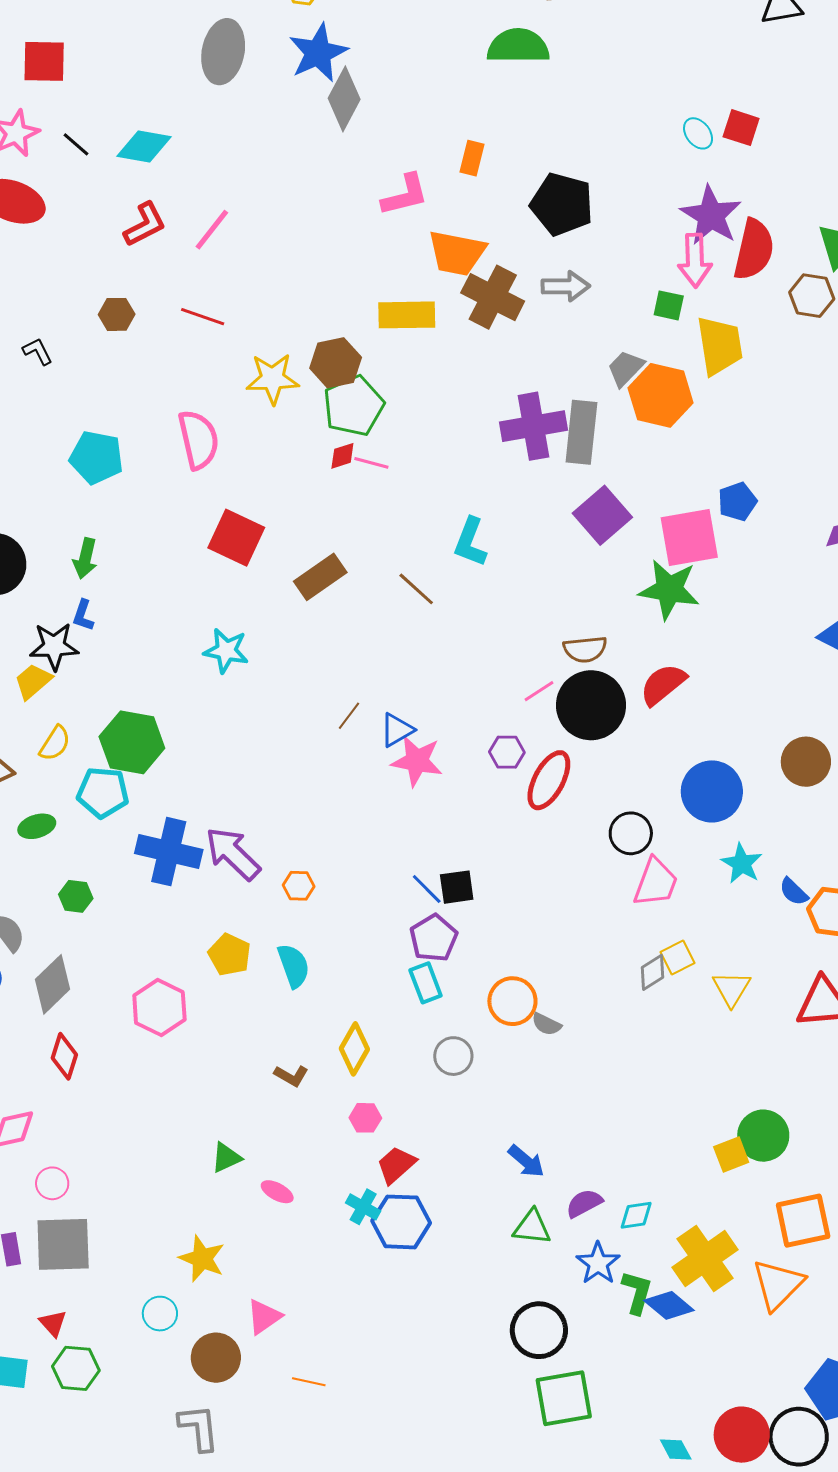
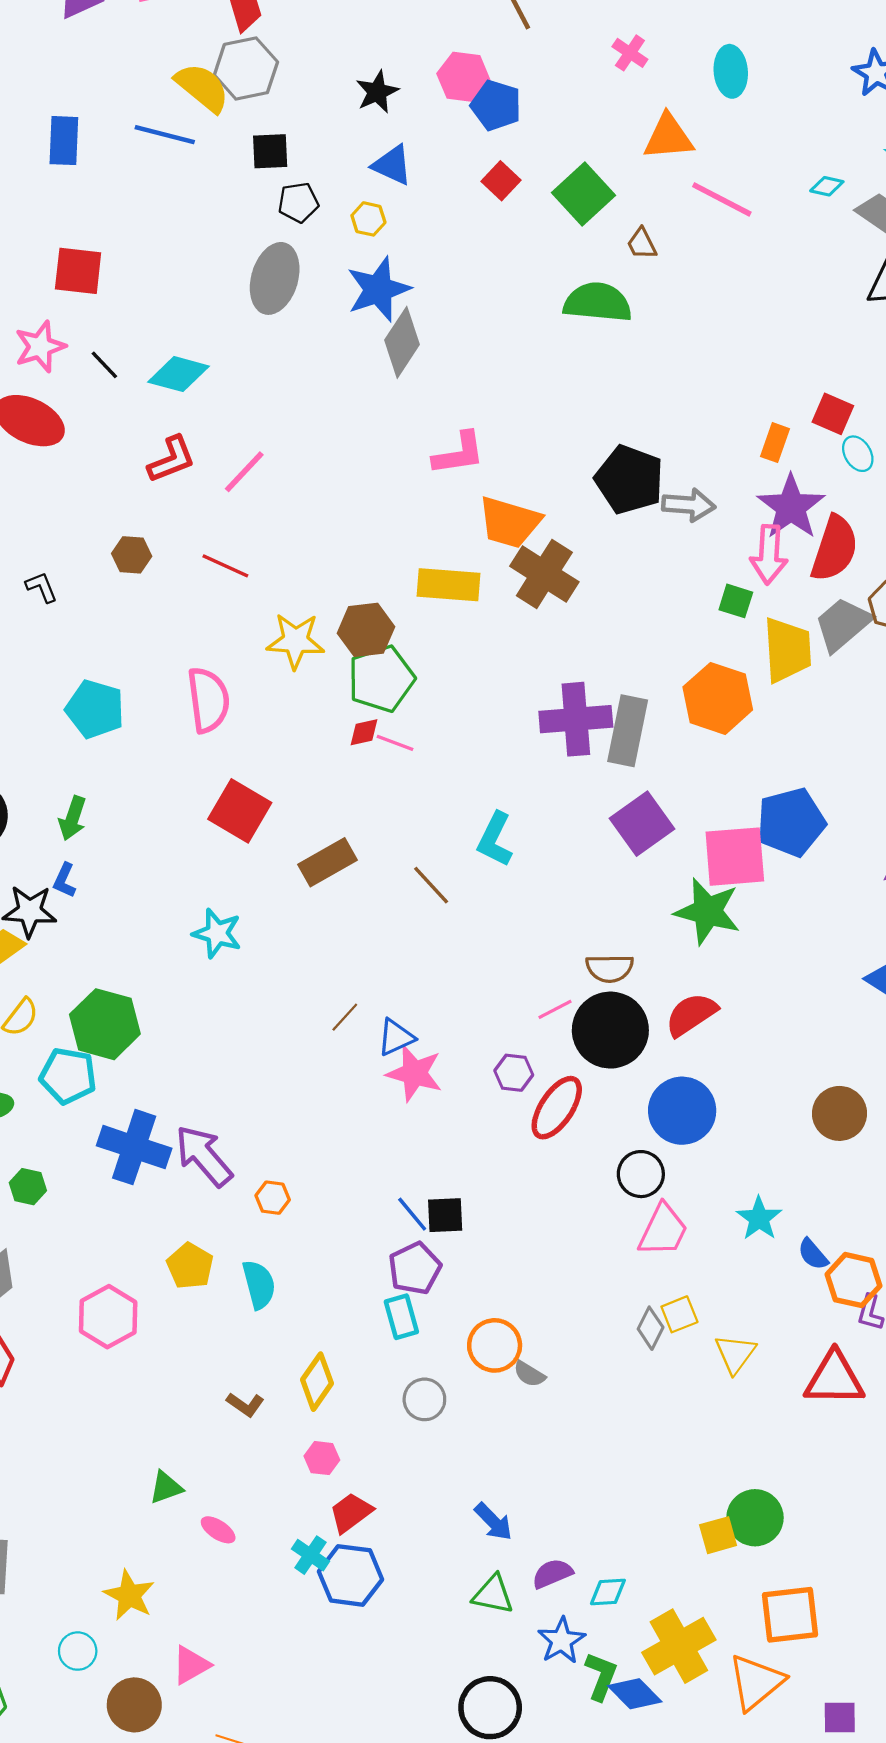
cyan ellipse: (698, 133) -> (858, 454), moved
orange rectangle: (472, 158) -> (775, 443), moved
gray arrow: (566, 286) -> (689, 505), moved
gray trapezoid: (626, 368) -> (843, 624), moved, size x1.4
blue pentagon: (737, 502) -> (791, 822), size x1.6
blue circle: (712, 791) -> (682, 1111), moved
gray diamond: (653, 972) -> (651, 1328), turned -36

